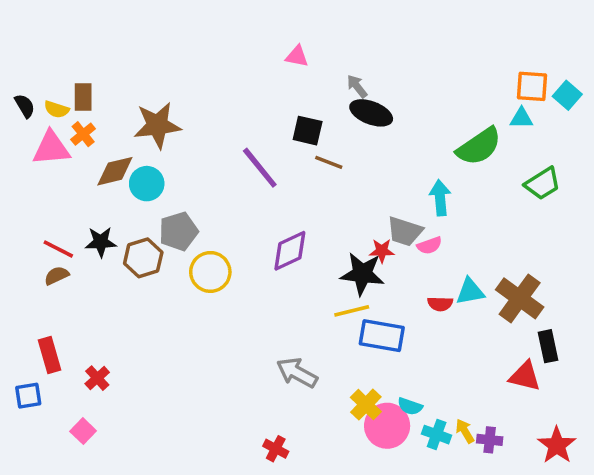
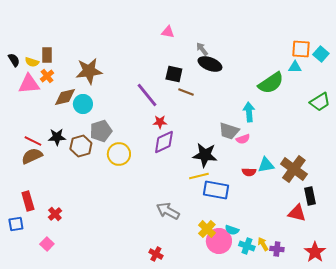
green trapezoid: (543, 184) -> (320, 102), moved
red star: (382, 251) -> (160, 122), moved
brown semicircle: (57, 275) -> (32, 156), size x1.5

